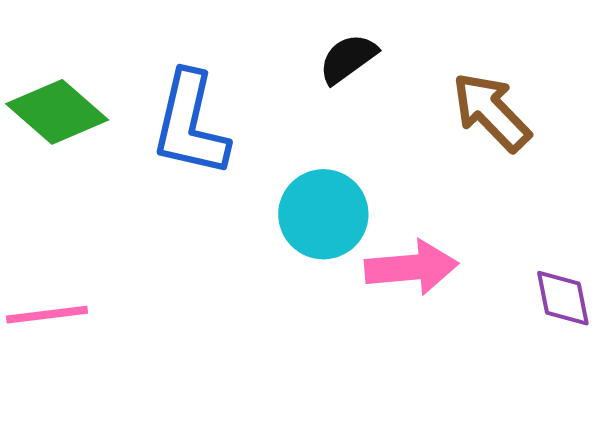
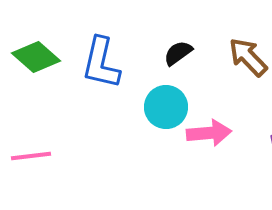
black semicircle: (348, 59) -> (178, 53), moved

